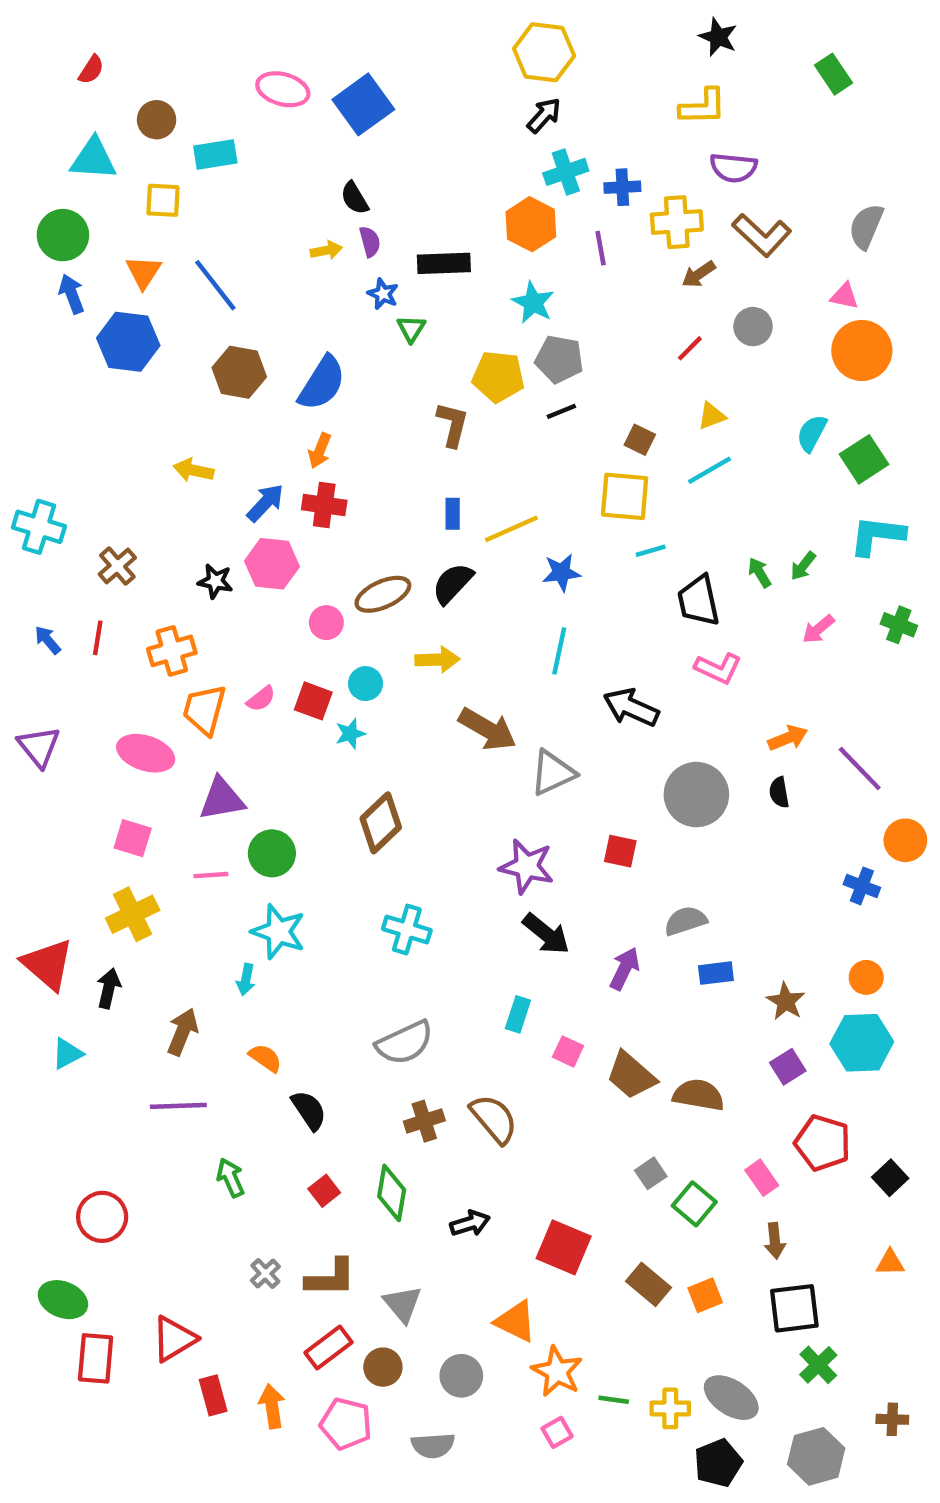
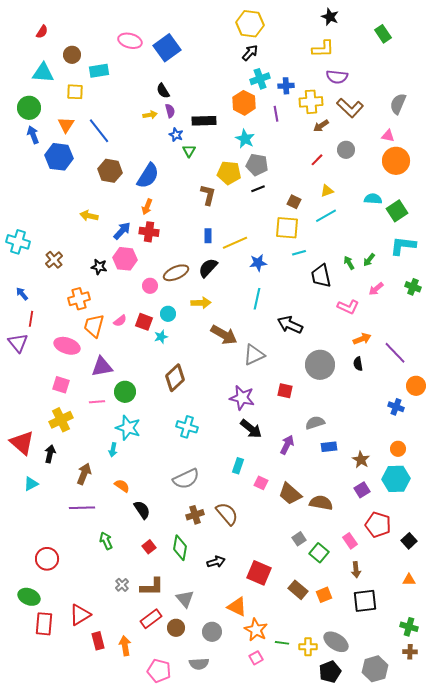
cyan semicircle: (812, 433) -> (373, 199), turned 66
red line: (98, 638) -> (31, 319), moved
pink L-shape: (718, 668) -> (348, 307), moved
green cross: (818, 1365) -> (409, 627), moved, turned -30
pink pentagon: (346, 1424) -> (159, 671), moved

